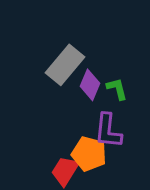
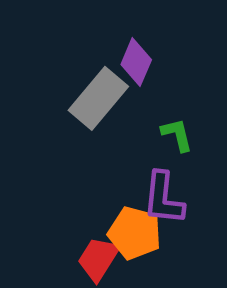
purple diamond: (90, 85) -> (136, 62), moved

